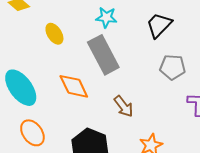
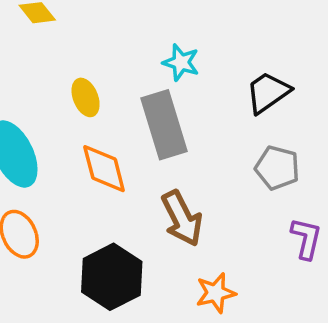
yellow ellipse: (54, 34) -> (86, 97), moved
brown arrow: (124, 106) -> (182, 218), size x1.4

